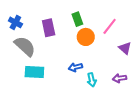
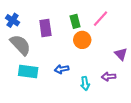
pink line: (110, 26) -> (100, 19), moved
blue arrow: (75, 67) -> (62, 69), moved
purple arrow: (120, 78) -> (109, 77), moved

